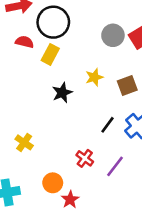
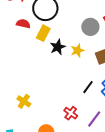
gray circle: (113, 35) -> (90, 27), moved
black star: (62, 93) -> (58, 47), moved

